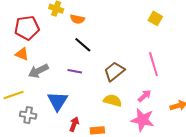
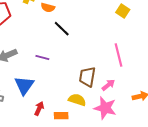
black line: (83, 45) -> (62, 29), moved
brown trapezoid: (114, 71) -> (87, 77), moved, turned -45
yellow semicircle: (113, 101) -> (77, 100), moved

